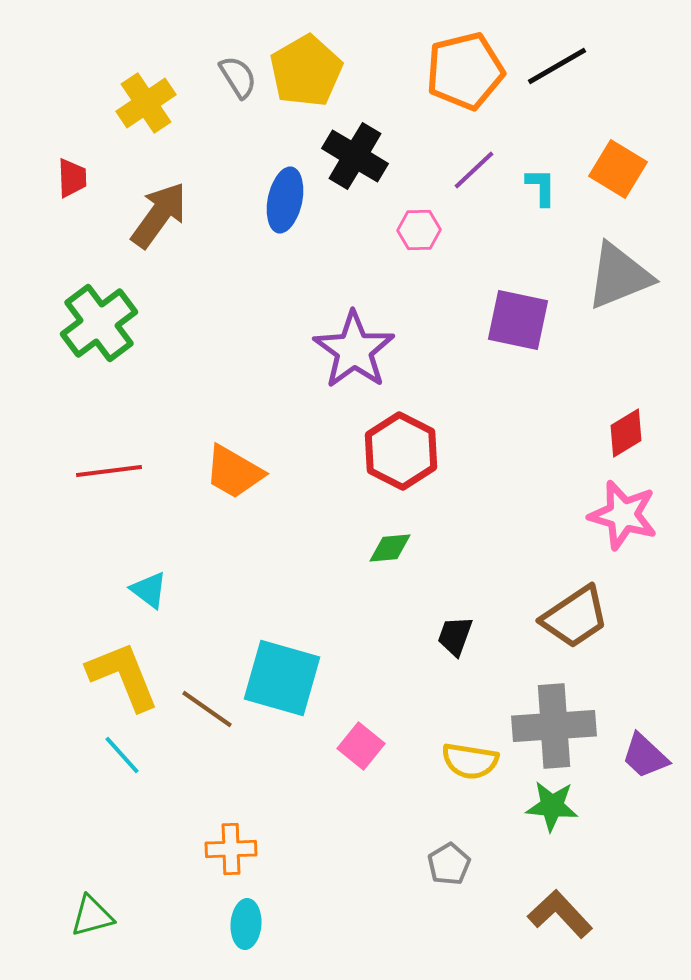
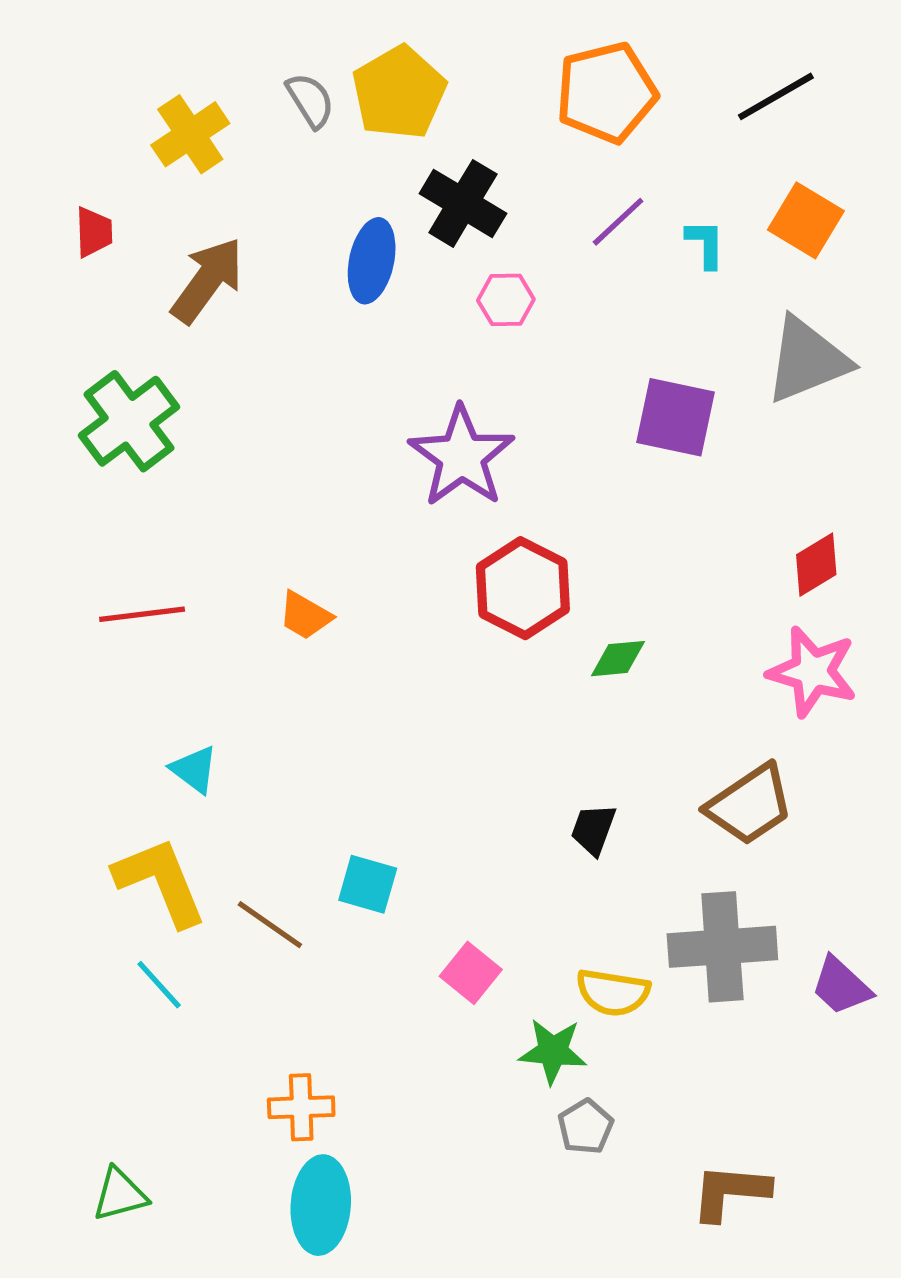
black line: (557, 66) -> (776, 96), moved
pink hexagon: (419, 230) -> (506, 300), moved
orange trapezoid: (234, 472) -> (305, 616), size x0.7
green diamond: (390, 548) -> (618, 659), moved
cyan square: (282, 678) -> (368, 884), size x0.6
green star: (552, 806) -> (553, 1051), moved
brown L-shape: (560, 914) -> (730, 1192), turned -42
cyan ellipse: (246, 924) -> (321, 1205), size x1.5

